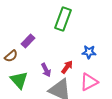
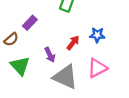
red arrow: (67, 67) -> (73, 43), moved

